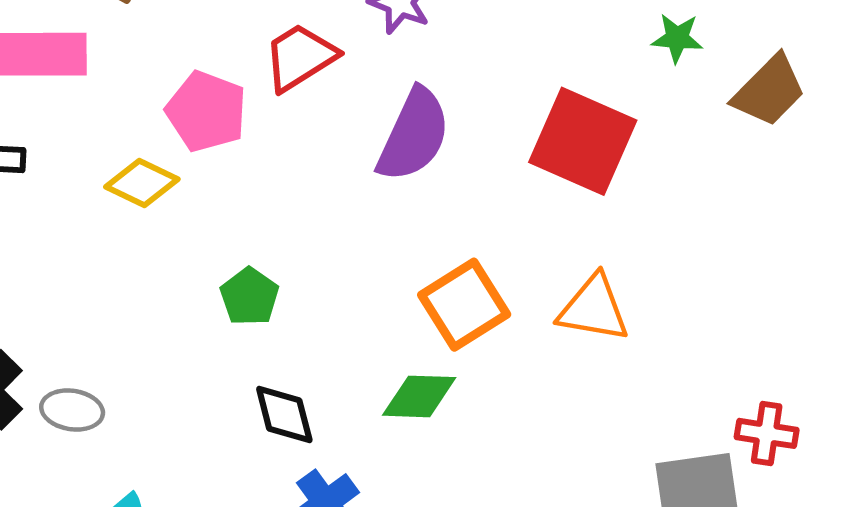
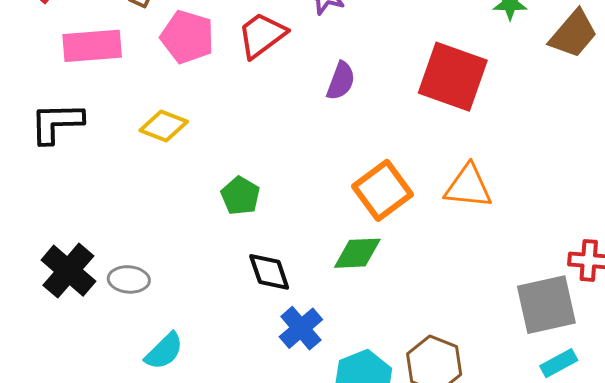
pink pentagon: (206, 111) -> (187, 37), moved
purple semicircle: (414, 135) -> (341, 81), size x0.6

